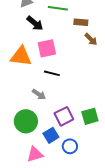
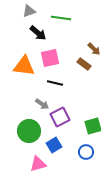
brown rectangle: (81, 22) -> (84, 64), moved, turned 32
purple square: (64, 116) -> (60, 117), moved
blue circle: (70, 146) -> (86, 152), moved

